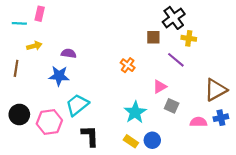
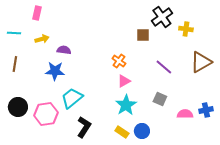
cyan line: (19, 23) -> (14, 33), moved
yellow cross: (189, 38) -> (186, 29), moved
yellow arrow: (34, 46) -> (42, 39), moved
purple line: (176, 60) -> (164, 67), moved
pink triangle: (160, 87) -> (124, 81), moved
brown triangle: (216, 90) -> (201, 62), moved
black L-shape: (90, 136) -> (84, 127), turned 35

